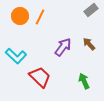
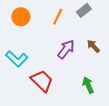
gray rectangle: (91, 10) -> (84, 10), moved
orange line: (40, 17) -> (58, 17), moved

